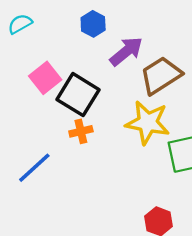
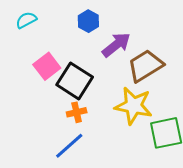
blue line: (34, 168) -> (69, 146), moved

